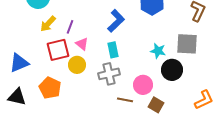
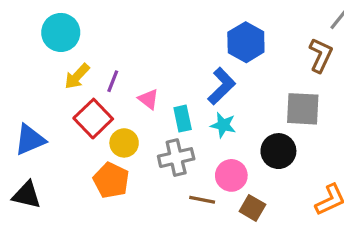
blue L-shape: (116, 21) -> (222, 86), moved
pink triangle: (82, 44) -> (148, 99), moved
red square: (58, 50) -> (93, 119), turned -30
cyan star: (158, 51) -> (223, 125), moved
orange pentagon: (50, 88) -> (111, 180), moved

